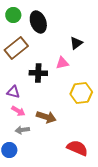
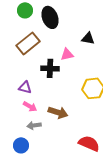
black triangle: (76, 43) -> (88, 38), turned 48
pink triangle: (62, 63) -> (67, 54), moved

